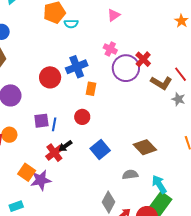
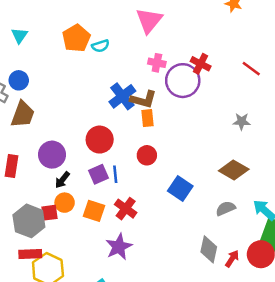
pink triangle: (114, 15) -> (149, 20), size x1.6
red circle: (50, 77) -> (100, 140), moved
brown L-shape: (161, 83) -> (143, 99), moved
gray star: (178, 99) -> (242, 121), moved
black arrow: (65, 146) -> (62, 180), moved
orange square: (27, 172) -> (94, 211), moved

